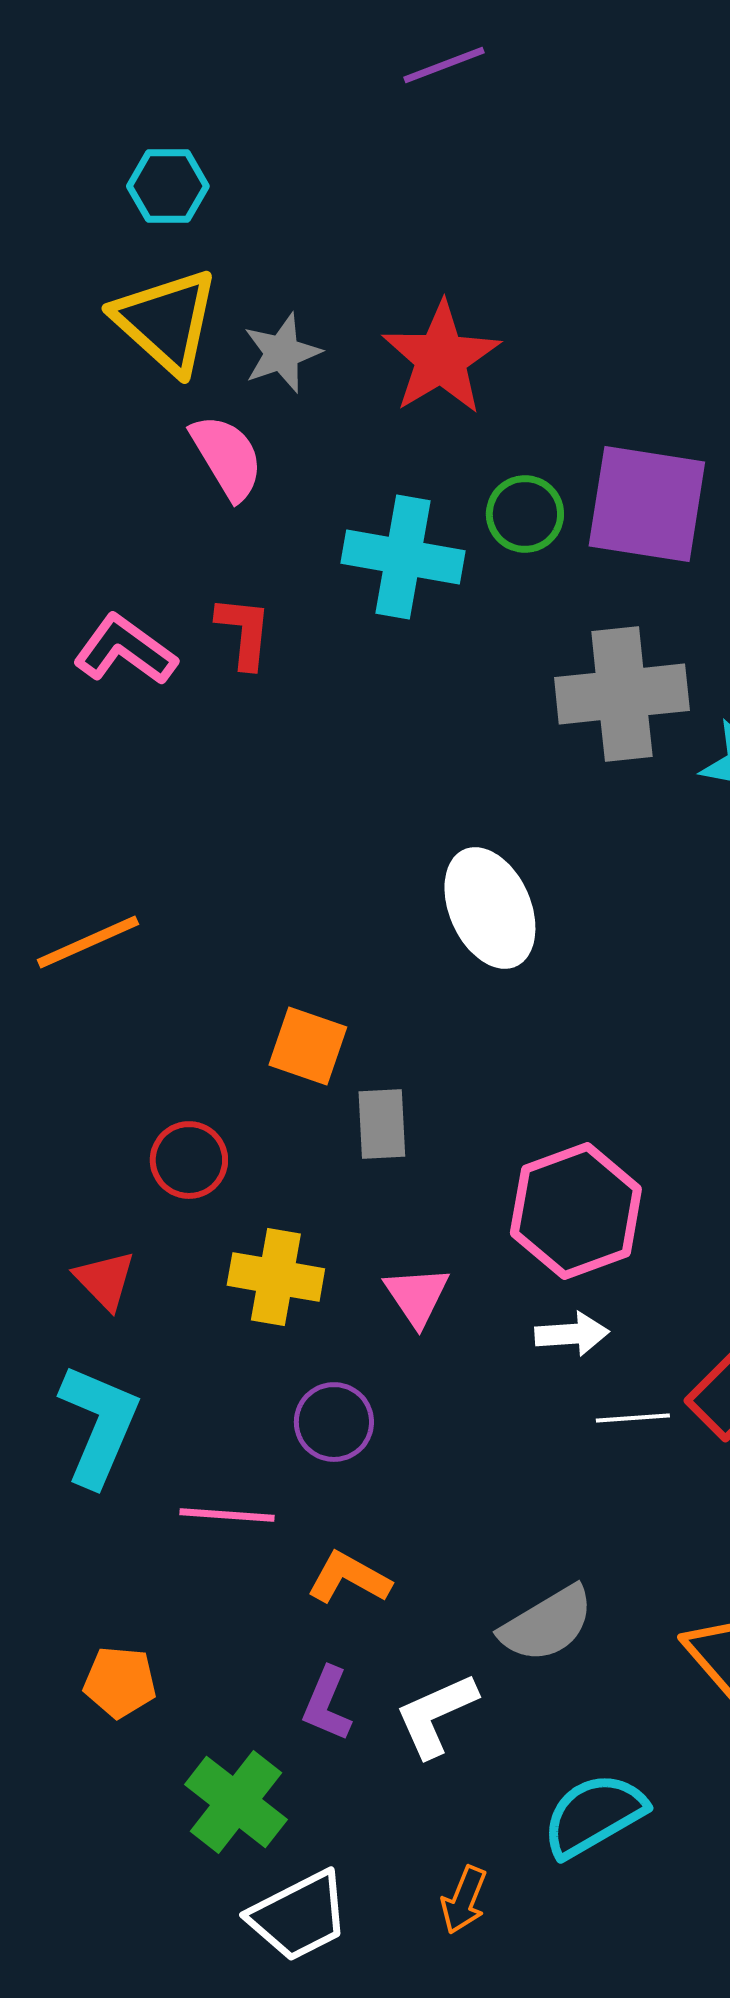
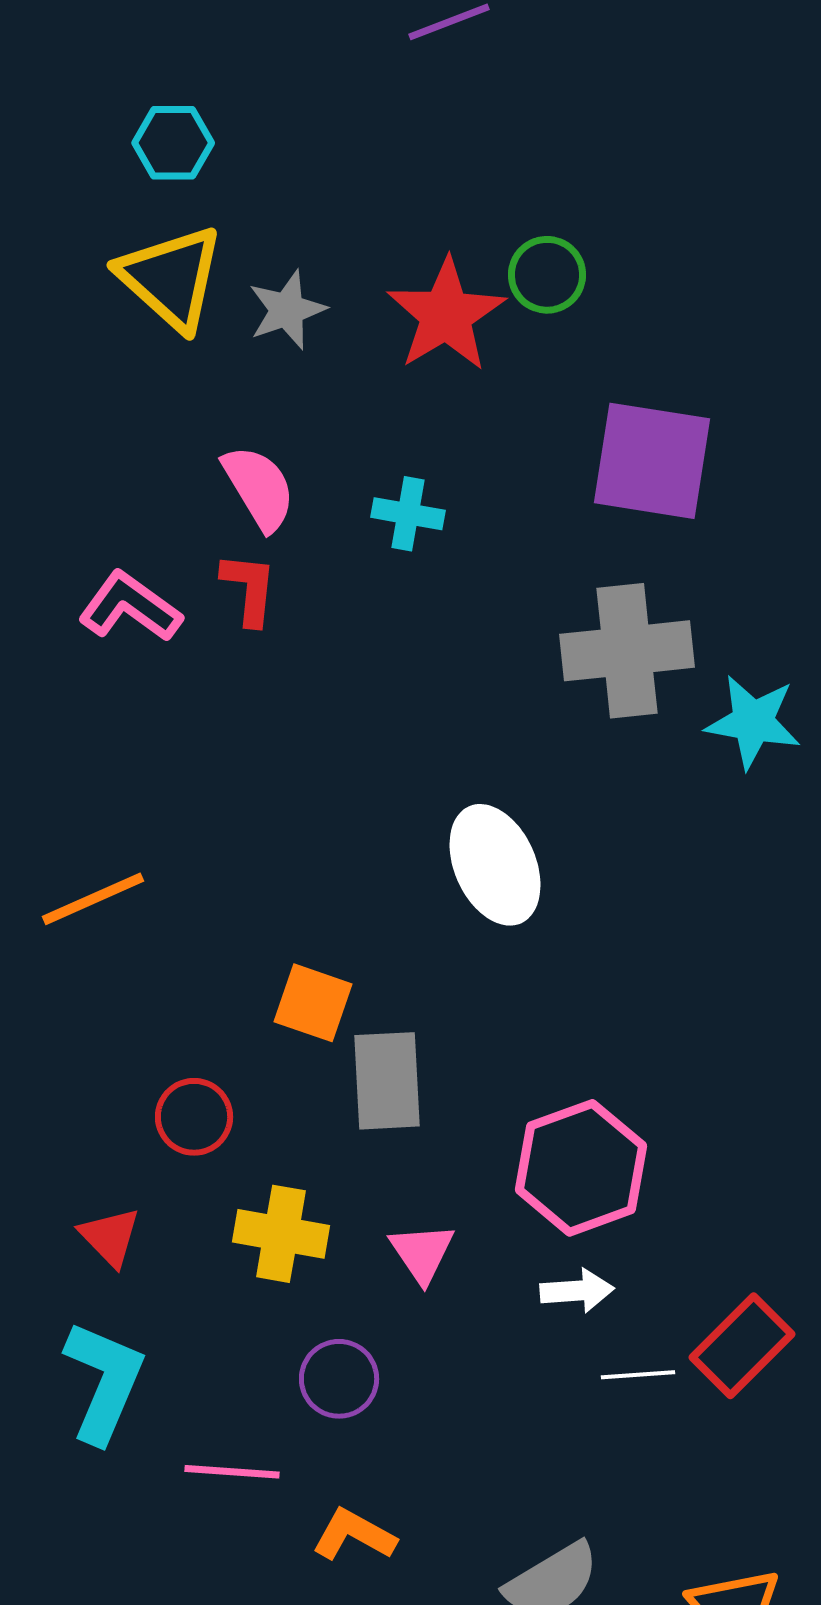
pink semicircle: (227, 457) -> (259, 488), moved
green circle: (525, 514) -> (547, 275), moved
cyan cross: (403, 557) -> (408, 514), size x0.6
gray rectangle: (382, 1124) -> (387, 1081), size x1.4

